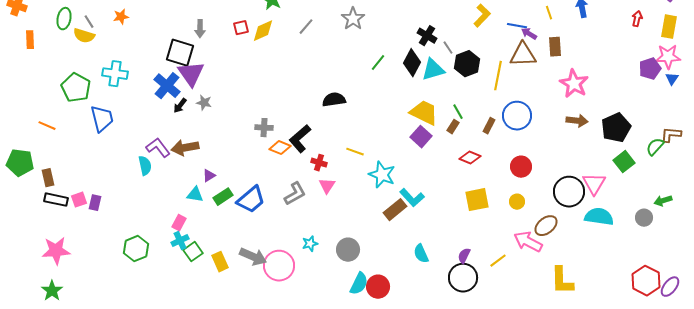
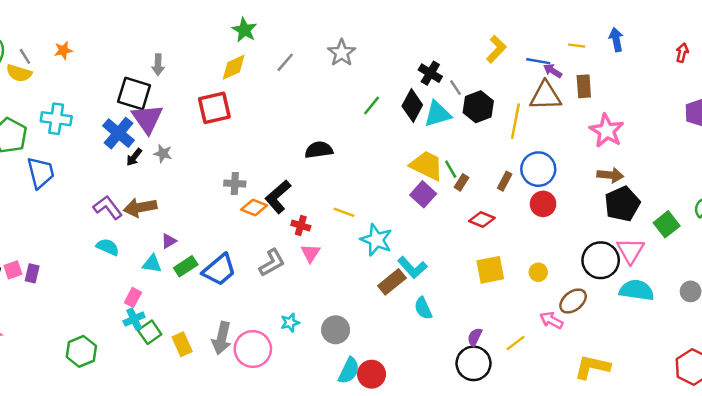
yellow line: (549, 13) -> (577, 46), turned -64
red square: (241, 28) -> (214, 108), moved, size x1.8
green line: (458, 112) -> (451, 169), moved
black pentagon: (616, 128) -> (622, 204), moved
cyan semicircle: (145, 166) -> (108, 247), moved, turned -54
red circle: (521, 167) -> (543, 204), moved
pink arrow: (528, 242) -> (551, 320), size x0.7
green hexagon: (136, 249) -> (81, 351), moved
cyan semicircle: (421, 254) -> (423, 308), moved
gray arrow: (253, 257) -> (222, 338), turned 80
yellow L-shape: (562, 281) -> (592, 367), turned 104

